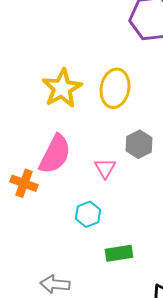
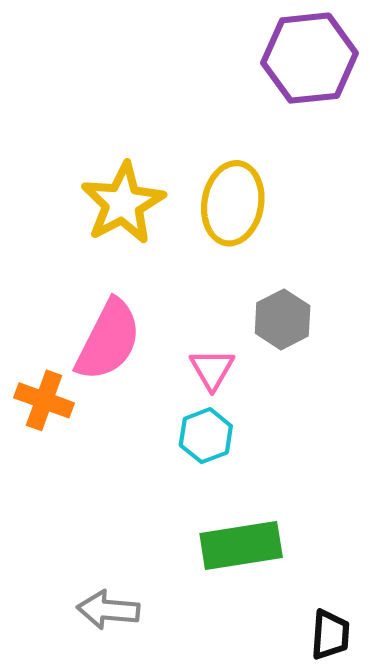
cyan hexagon: (88, 214) -> (206, 436), moved
green rectangle: (119, 253) -> (241, 546), size x1.4

